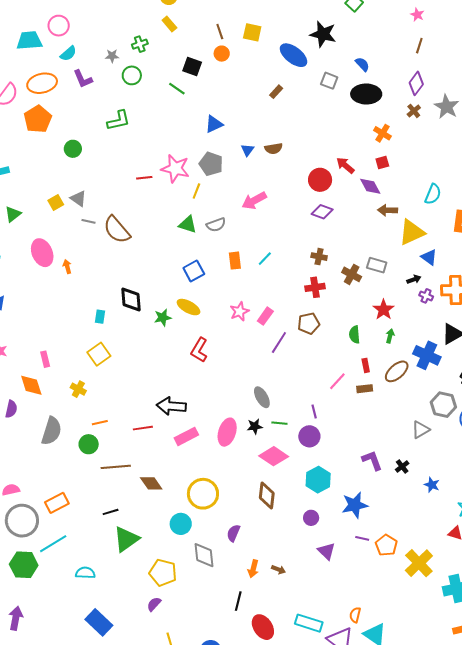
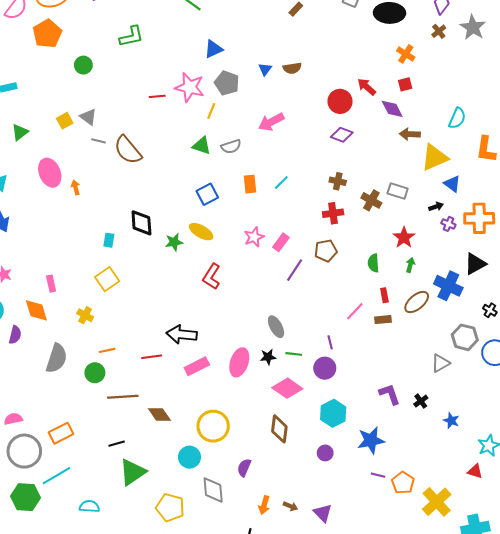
blue triangle: (214, 124) -> (213, 49), moved
purple triangle: (327, 551) -> (323, 513), moved

